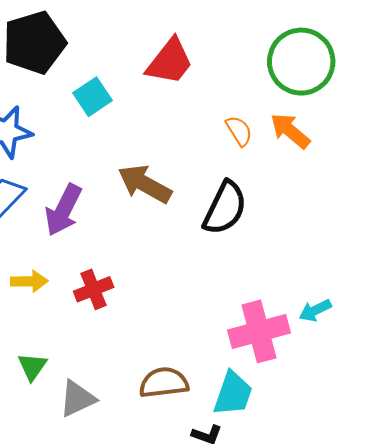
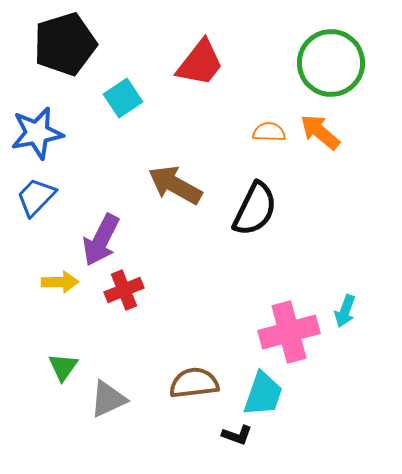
orange semicircle: (239, 131) -> (269, 132), turned -56
purple arrow: (63, 210) -> (101, 240), moved
cyan arrow: (315, 310) -> (345, 311), turned -44

